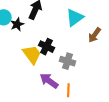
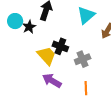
gray cross: (68, 61) -> (83, 59), turned -35
purple arrow: (49, 81) -> (52, 81), moved

